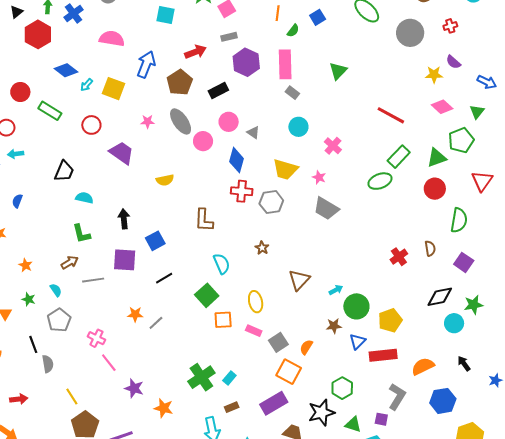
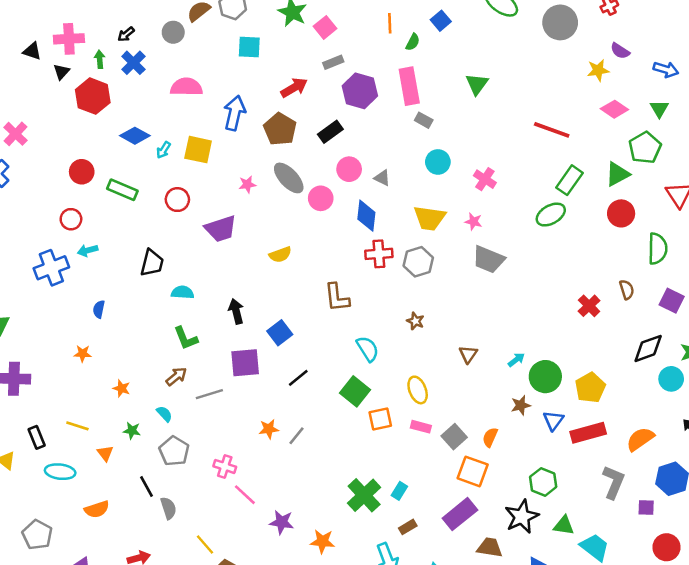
purple trapezoid: (122, 153) -> (221, 229), turned 136
brown triangle: (299, 280) -> (468, 354), size x0.7
purple square: (381, 419) -> (646, 508), moved

